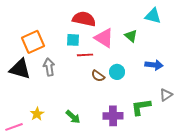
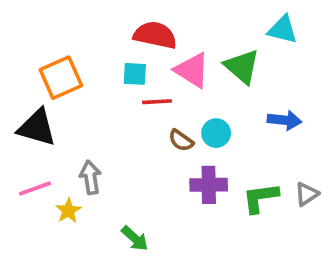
green triangle: (131, 36) -> (242, 67), size x1.5
gray arrow: (49, 67) -> (90, 177), moved
gray triangle: (166, 95) -> (307, 194), moved
purple cross: (113, 116) -> (209, 185), moved
green arrow: (73, 117) -> (135, 238), moved
pink line: (14, 127) -> (35, 188), moved

